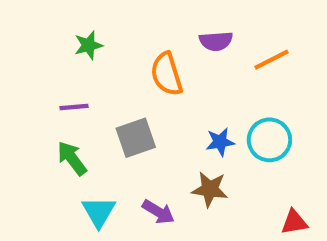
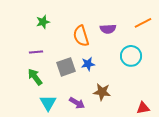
purple semicircle: (216, 41) -> (108, 29), moved
orange line: (271, 60) -> (143, 23), moved
cyan circle: (269, 140) -> (131, 56), moved
blue star: (220, 142) -> (88, 64), moved

